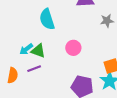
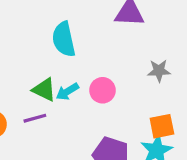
gray star: (107, 21) -> (159, 71), moved
cyan arrow: (26, 49) -> (67, 92), moved

